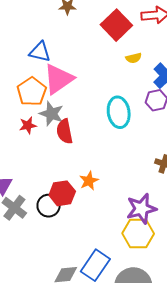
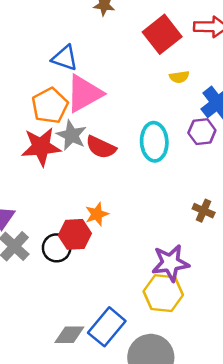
red star: (28, 125) -> (41, 147), size x1.8
red semicircle: (65, 131) -> (101, 147), moved, turned -60
orange star: (89, 181) -> (97, 214), moved

